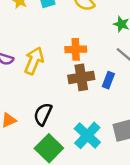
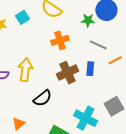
orange cross: (76, 49) -> (60, 40), moved
black semicircle: (43, 114) -> (43, 98), moved, turned -138

